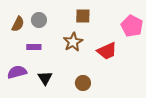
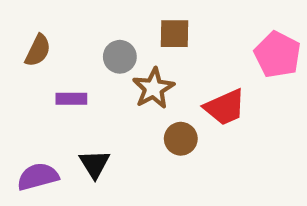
gray circle: (39, 20) -> (120, 57), moved
purple semicircle: (17, 72) -> (38, 177), moved
brown circle: (83, 83) -> (181, 139), moved

